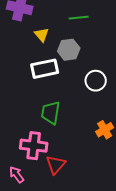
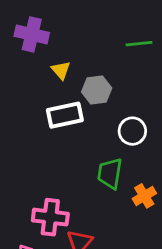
green line: (79, 18) -> (139, 44), moved
green trapezoid: (51, 113) -> (110, 173), moved

